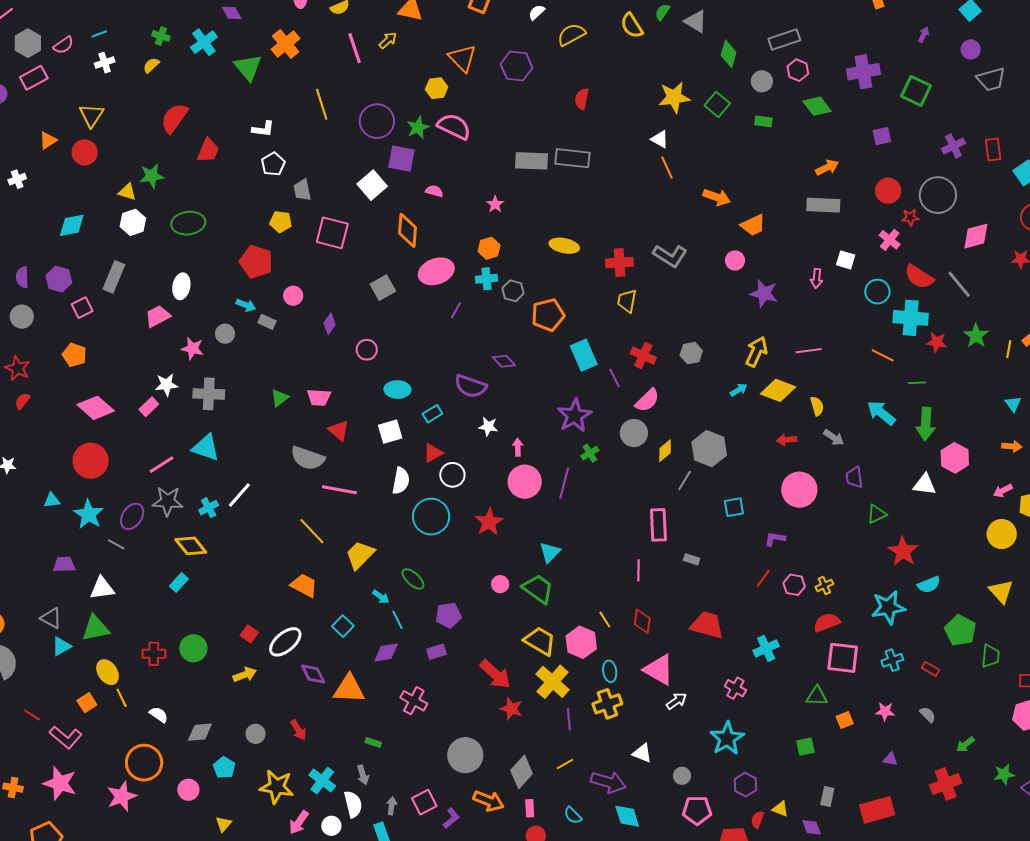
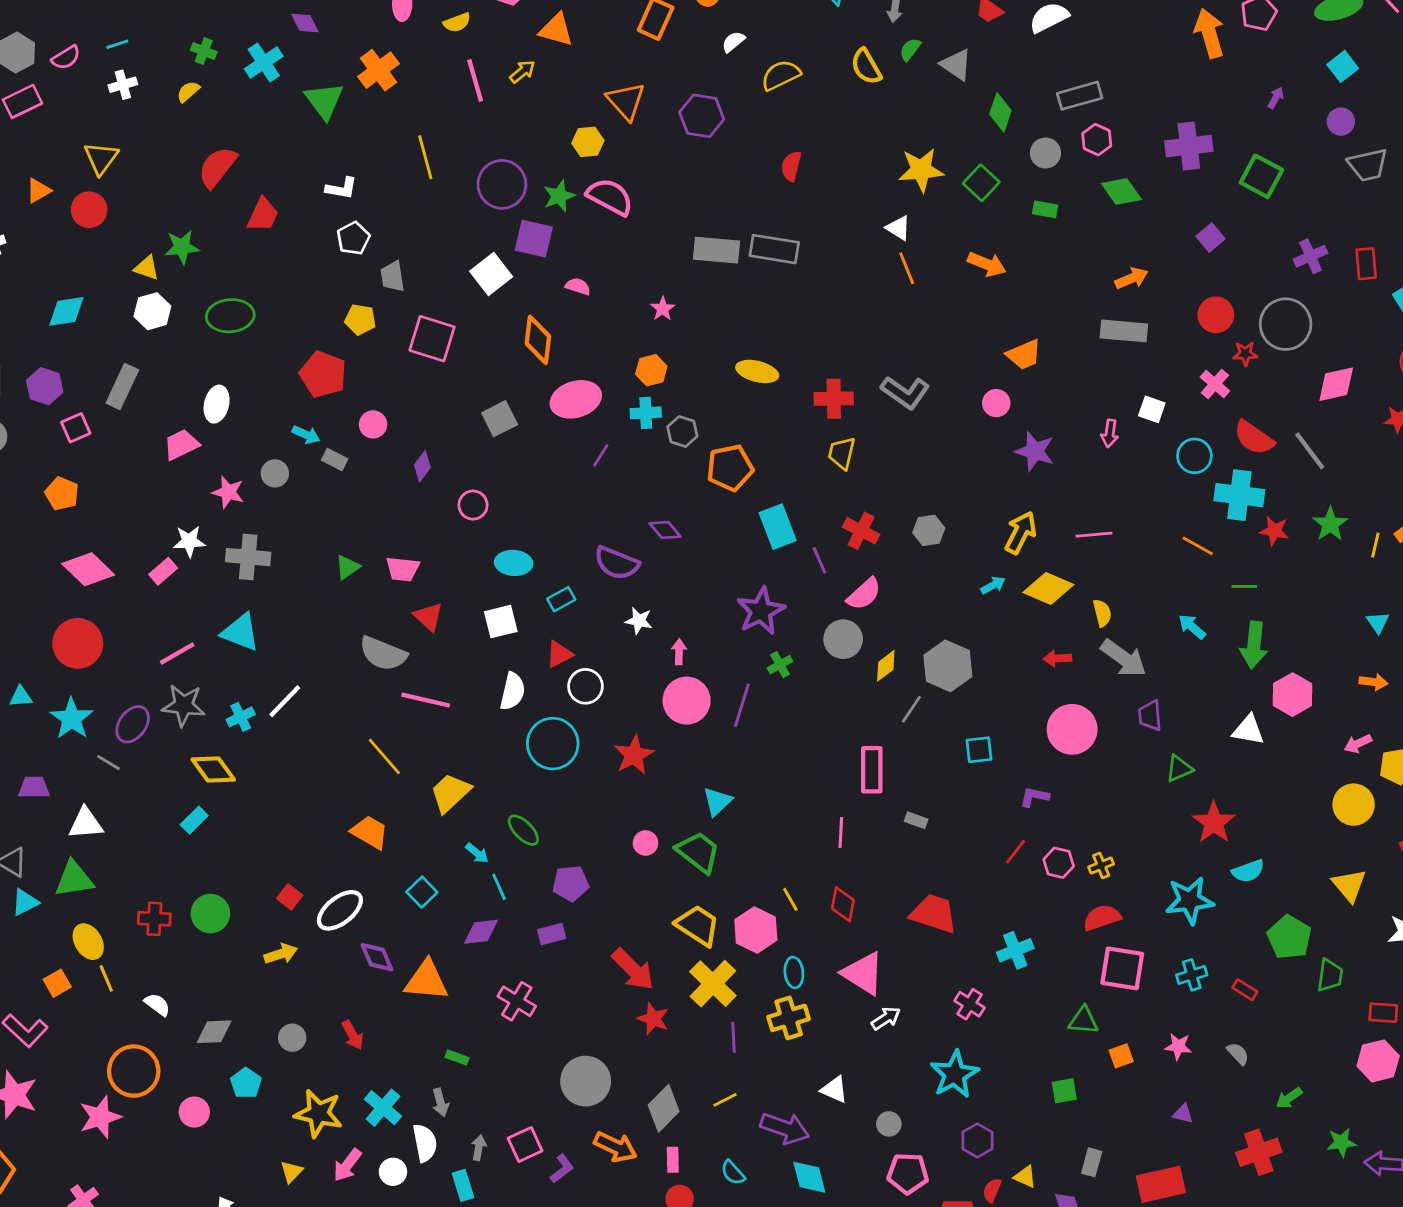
purple square: (882, 136) -> (1211, 238), turned -30
orange arrow: (717, 197) -> (987, 264), moved
cyan arrow: (881, 413) -> (1192, 627), size x0.7
gray arrow: (834, 437) -> (1124, 658), size x1.6
yellow triangle: (224, 824) -> (291, 1172), moved

